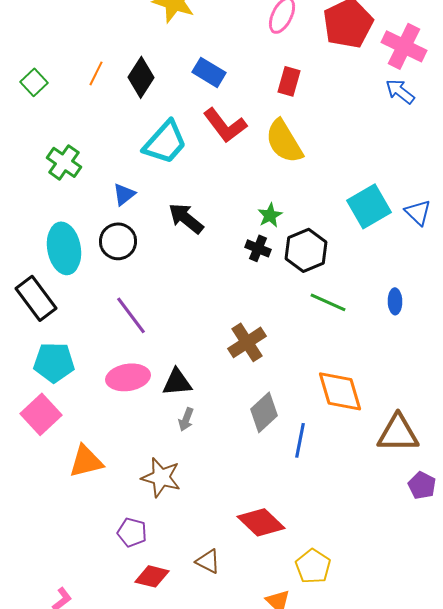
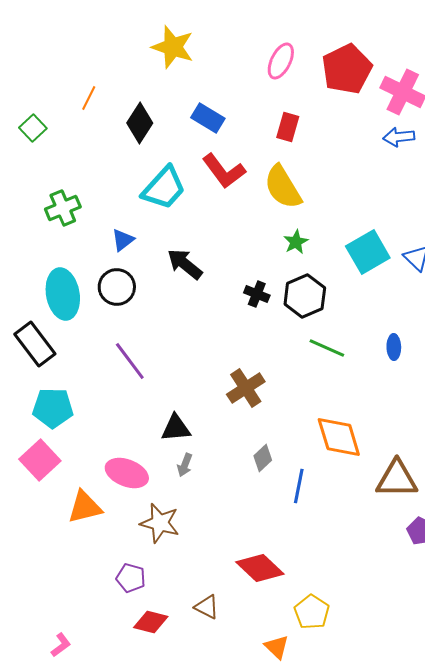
orange line: (96, 73) -> (89, 98), moved
blue arrow: (400, 91) -> (399, 137), turned -44
green cross: (64, 162) -> (63, 208), turned 32
green star: (270, 215) -> (296, 242), moved
pink ellipse: (128, 377) -> (127, 473), moved, turned 30
gray diamond: (264, 412) -> (263, 458), size x0.7

